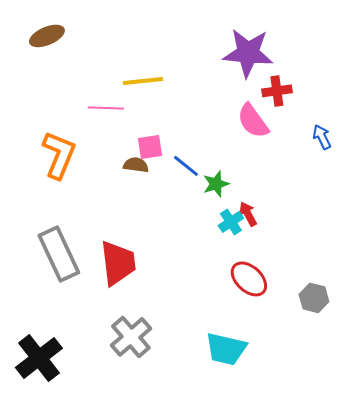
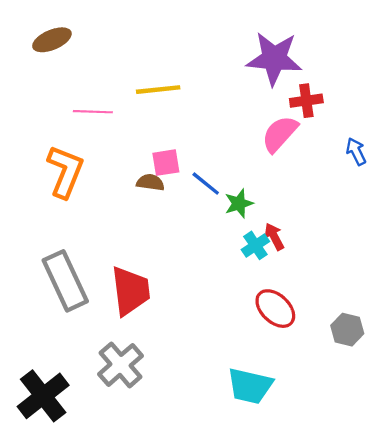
pink line: (106, 108) -> (93, 112), moved
pink semicircle: (253, 121) -> (280, 134), turned 78
gray cross: (131, 337) -> (121, 365), moved

